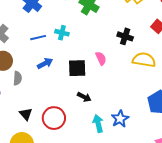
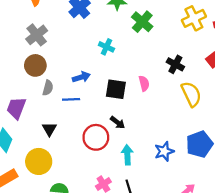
blue line: (38, 38) -> (71, 99), moved
yellow semicircle: (144, 60) -> (191, 94), turned 45
red circle: (54, 118) -> (96, 137), moved
blue star: (120, 119) -> (164, 151), moved

